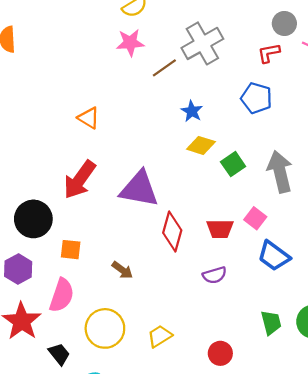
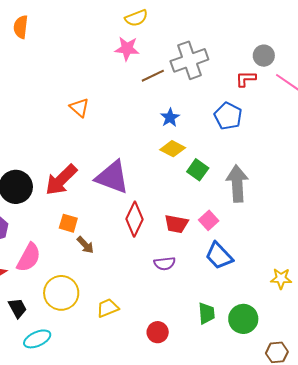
green square: (233, 164) -> (198, 170), turned -30
red arrow: (80, 180) -> (61, 180), moved
orange square: (71, 250) -> (68, 223), moved

